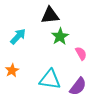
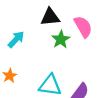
pink semicircle: (81, 53) -> (83, 27), moved, size x1.5

